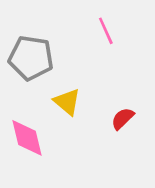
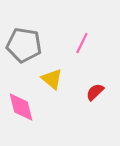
pink line: (106, 31) -> (82, 43), moved, turned 50

